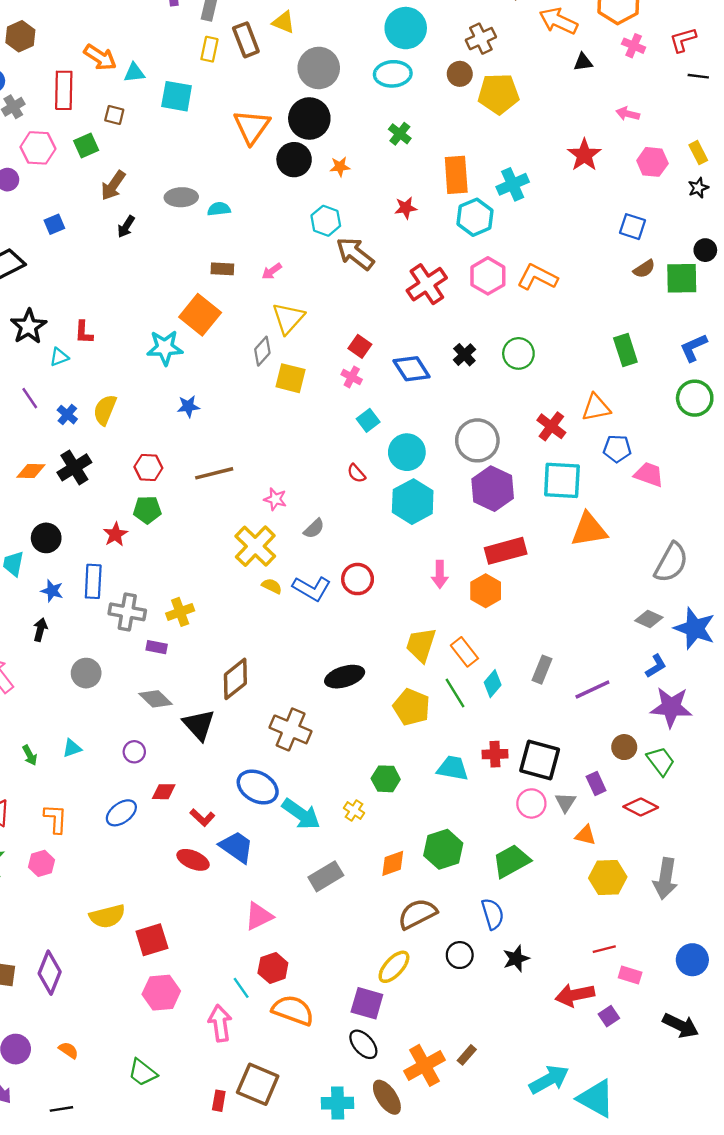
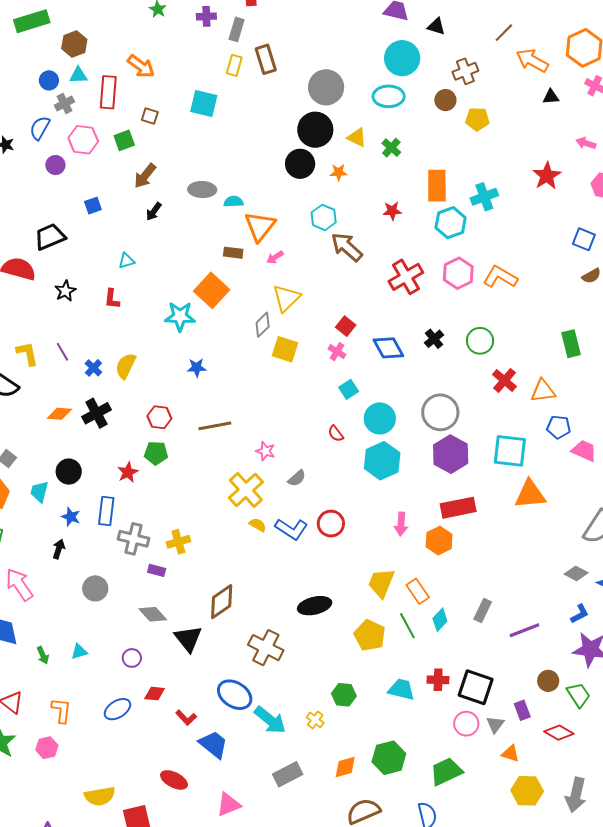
yellow triangle: (283, 22) -> (357, 137), moved
cyan triangle: (134, 73) -> (78, 75), moved
yellow pentagon: (498, 94) -> (477, 119), size x0.7
orange triangle: (252, 127) -> (260, 226), moved
black star: (29, 326) -> (65, 291), size x0.7
cyan triangle: (59, 357) -> (126, 261), moved
red cross: (551, 426) -> (504, 380), moved
red ellipse: (193, 860) -> (174, 780), moved

